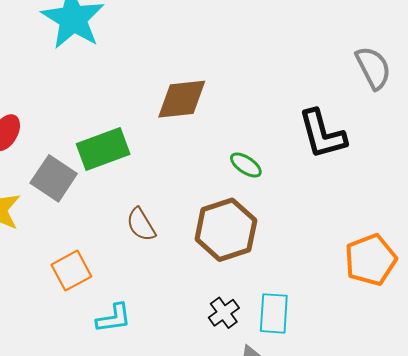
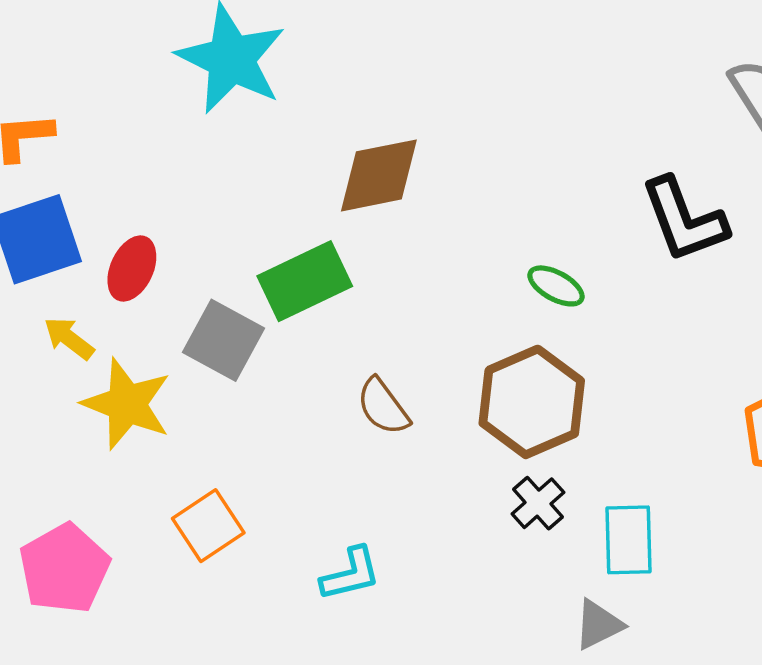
brown diamond: (182, 99) -> (379, 175), moved
orange square: (71, 271) -> (208, 526), moved
black cross: (224, 313) -> (538, 503), moved

